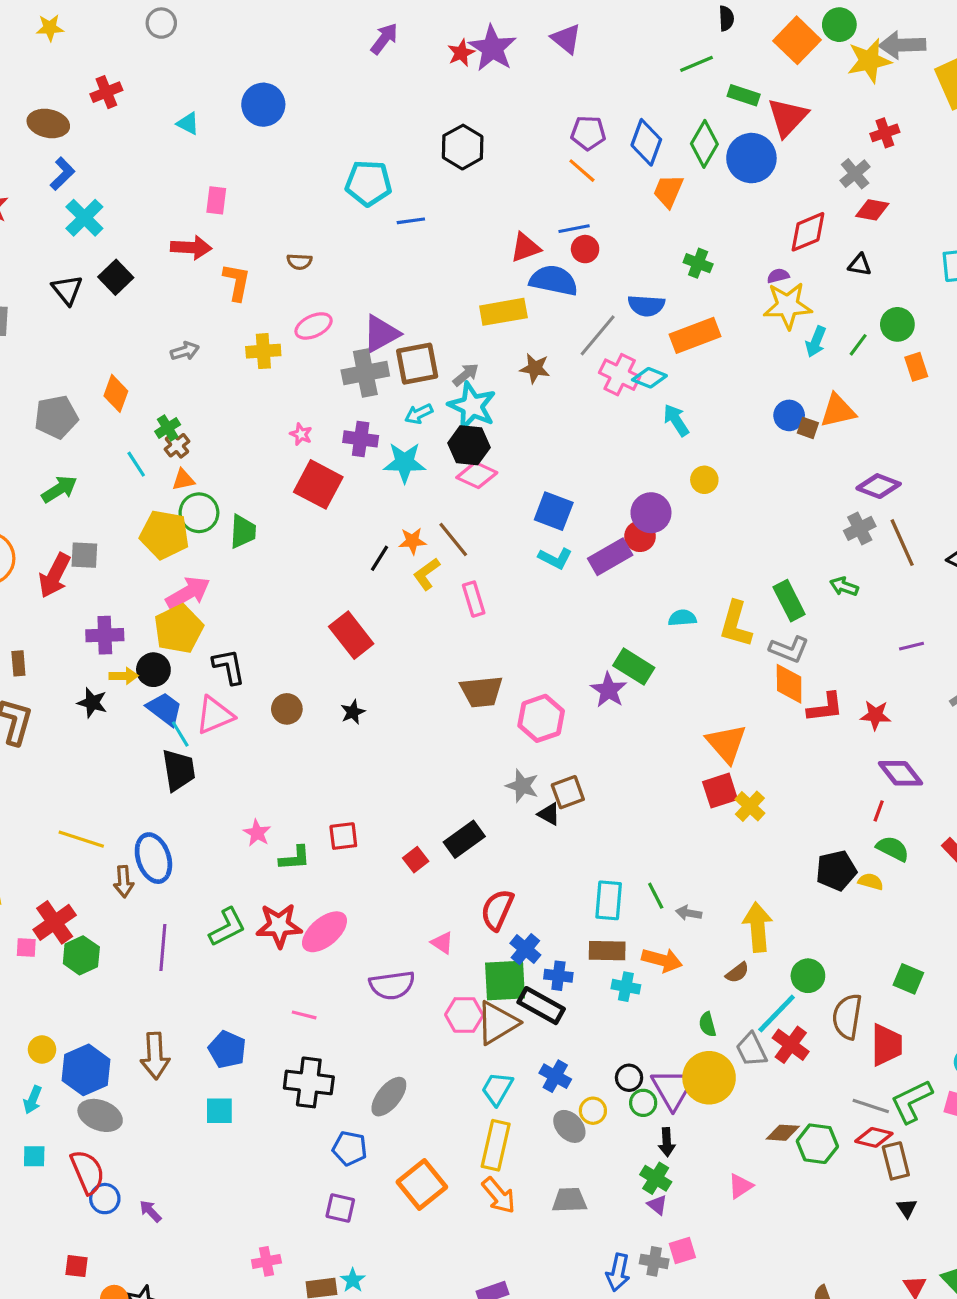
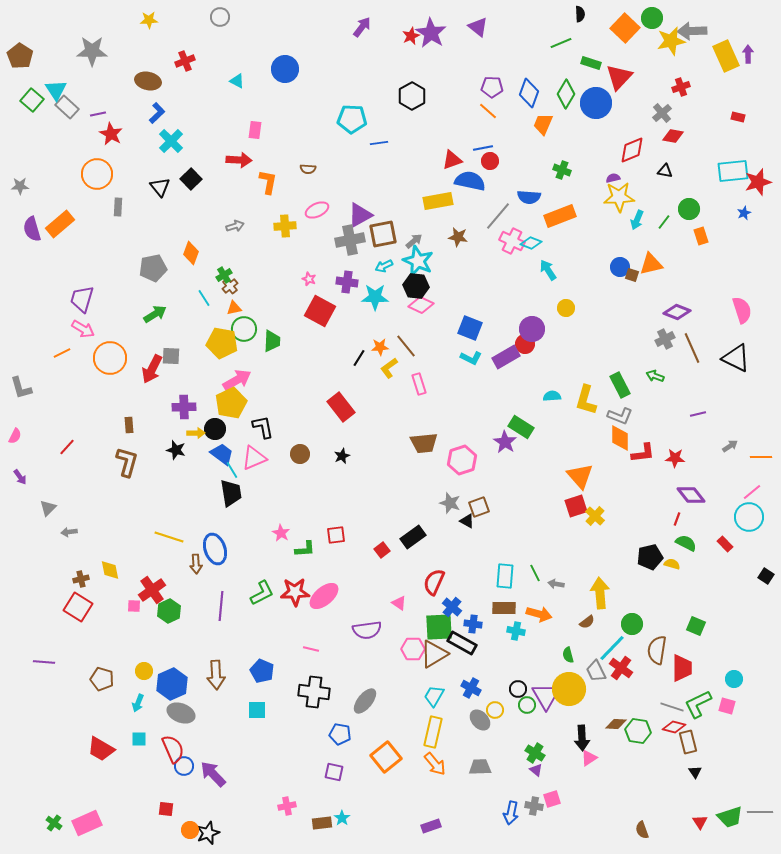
black arrow: (667, 1142) -> (582, 738), moved, size x1.4
purple arrow: (150, 1211) -> (213, 774), size x1.8

